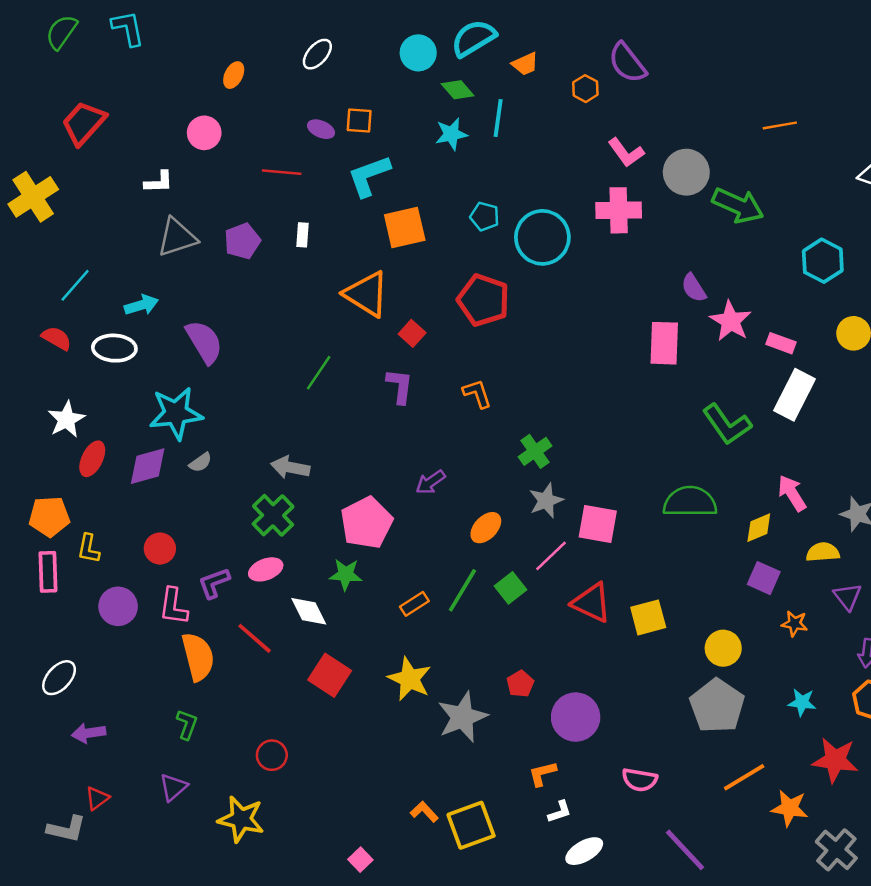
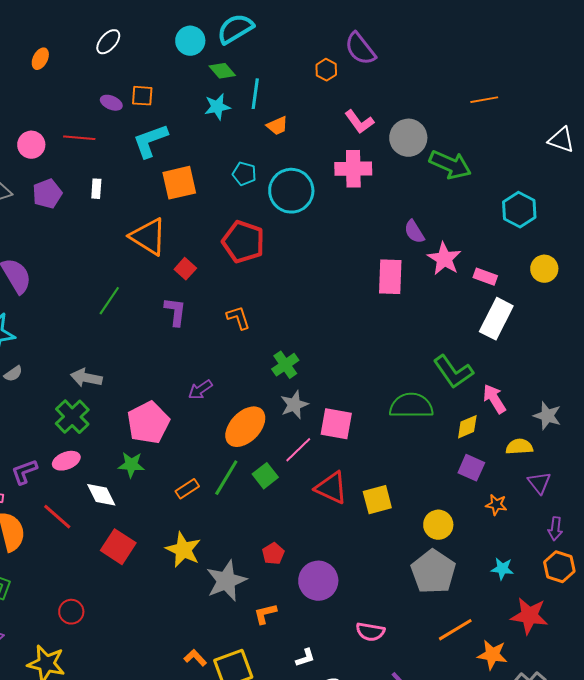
orange trapezoid: (525, 64) -> (277, 126), moved
pink circle: (204, 133) -> (31, 145), moved
green L-shape: (727, 424) -> (453, 372), moved
orange ellipse: (486, 528) -> (245, 427), size x1.6
orange L-shape: (542, 774) -> (265, 614), moved

